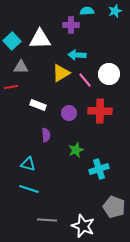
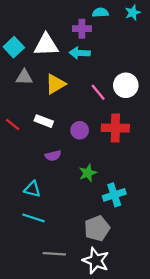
cyan arrow: (77, 55) -> (80, 53), moved
yellow triangle: (61, 73) -> (55, 84), moved
red line: (11, 87) -> (13, 124), moved, turned 48
purple semicircle: (46, 135) -> (53, 156), turned 80
gray pentagon: (114, 207) -> (97, 228), moved, turned 30

